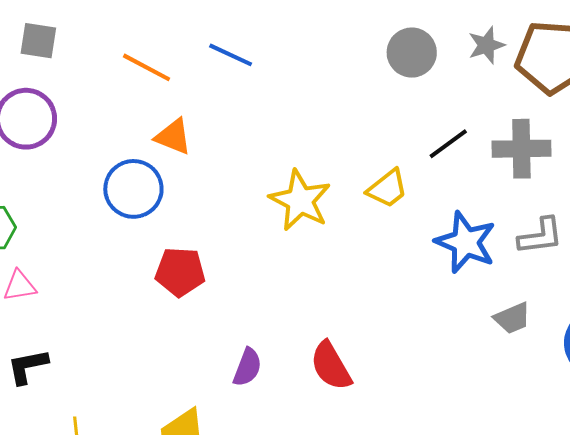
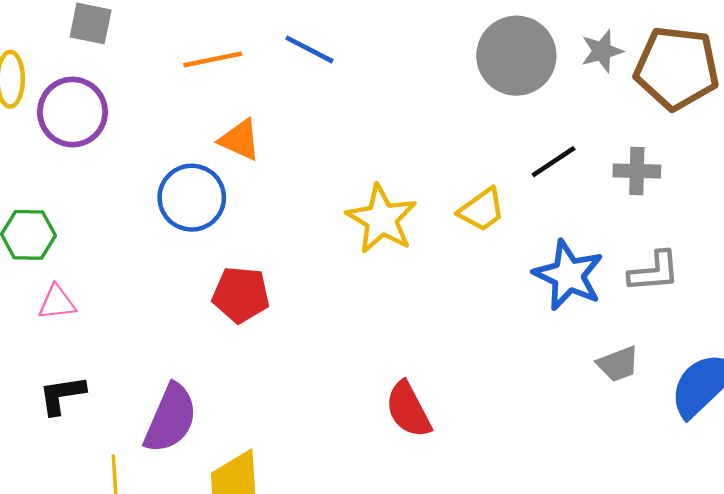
gray circle: (412, 53) -> (516, 56), size x1.4
orange line: (147, 67) -> (213, 59), turned -42
gray cross: (521, 149) -> (637, 171), size x0.7
purple semicircle: (247, 367) -> (171, 418), moved, size x1.6

